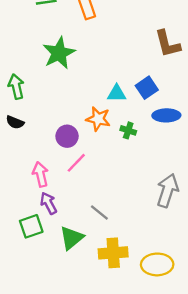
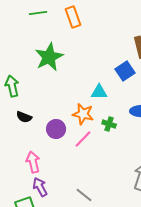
blue square: (147, 88) -> (125, 71), moved
black semicircle: (15, 122) -> (24, 117), moved
pink line: (76, 163) -> (83, 139), moved

